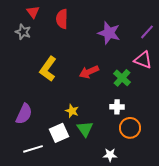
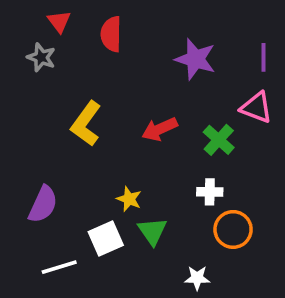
purple line: (147, 32) -> (264, 57), turned -42

